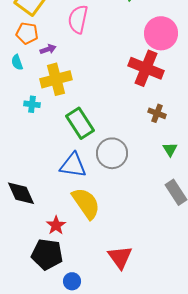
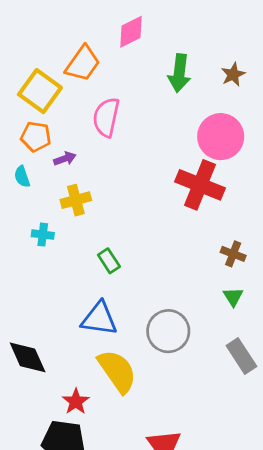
yellow cross: (56, 79) -> (76, 200), size x0.7
brown cross: (157, 113) -> (233, 254), moved
green rectangle: (80, 123) -> (109, 261), size x0.6
gray circle: (112, 153) -> (168, 331), moved

